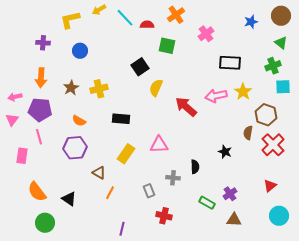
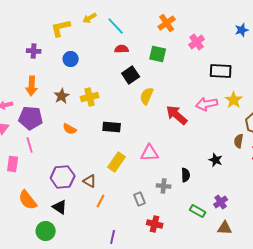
red semicircle: (147, 25) -> (122, 49), moved
purple hexagon: (75, 148) -> (63, 177), moved
green circle: (45, 223) -> (46, 231), moved

